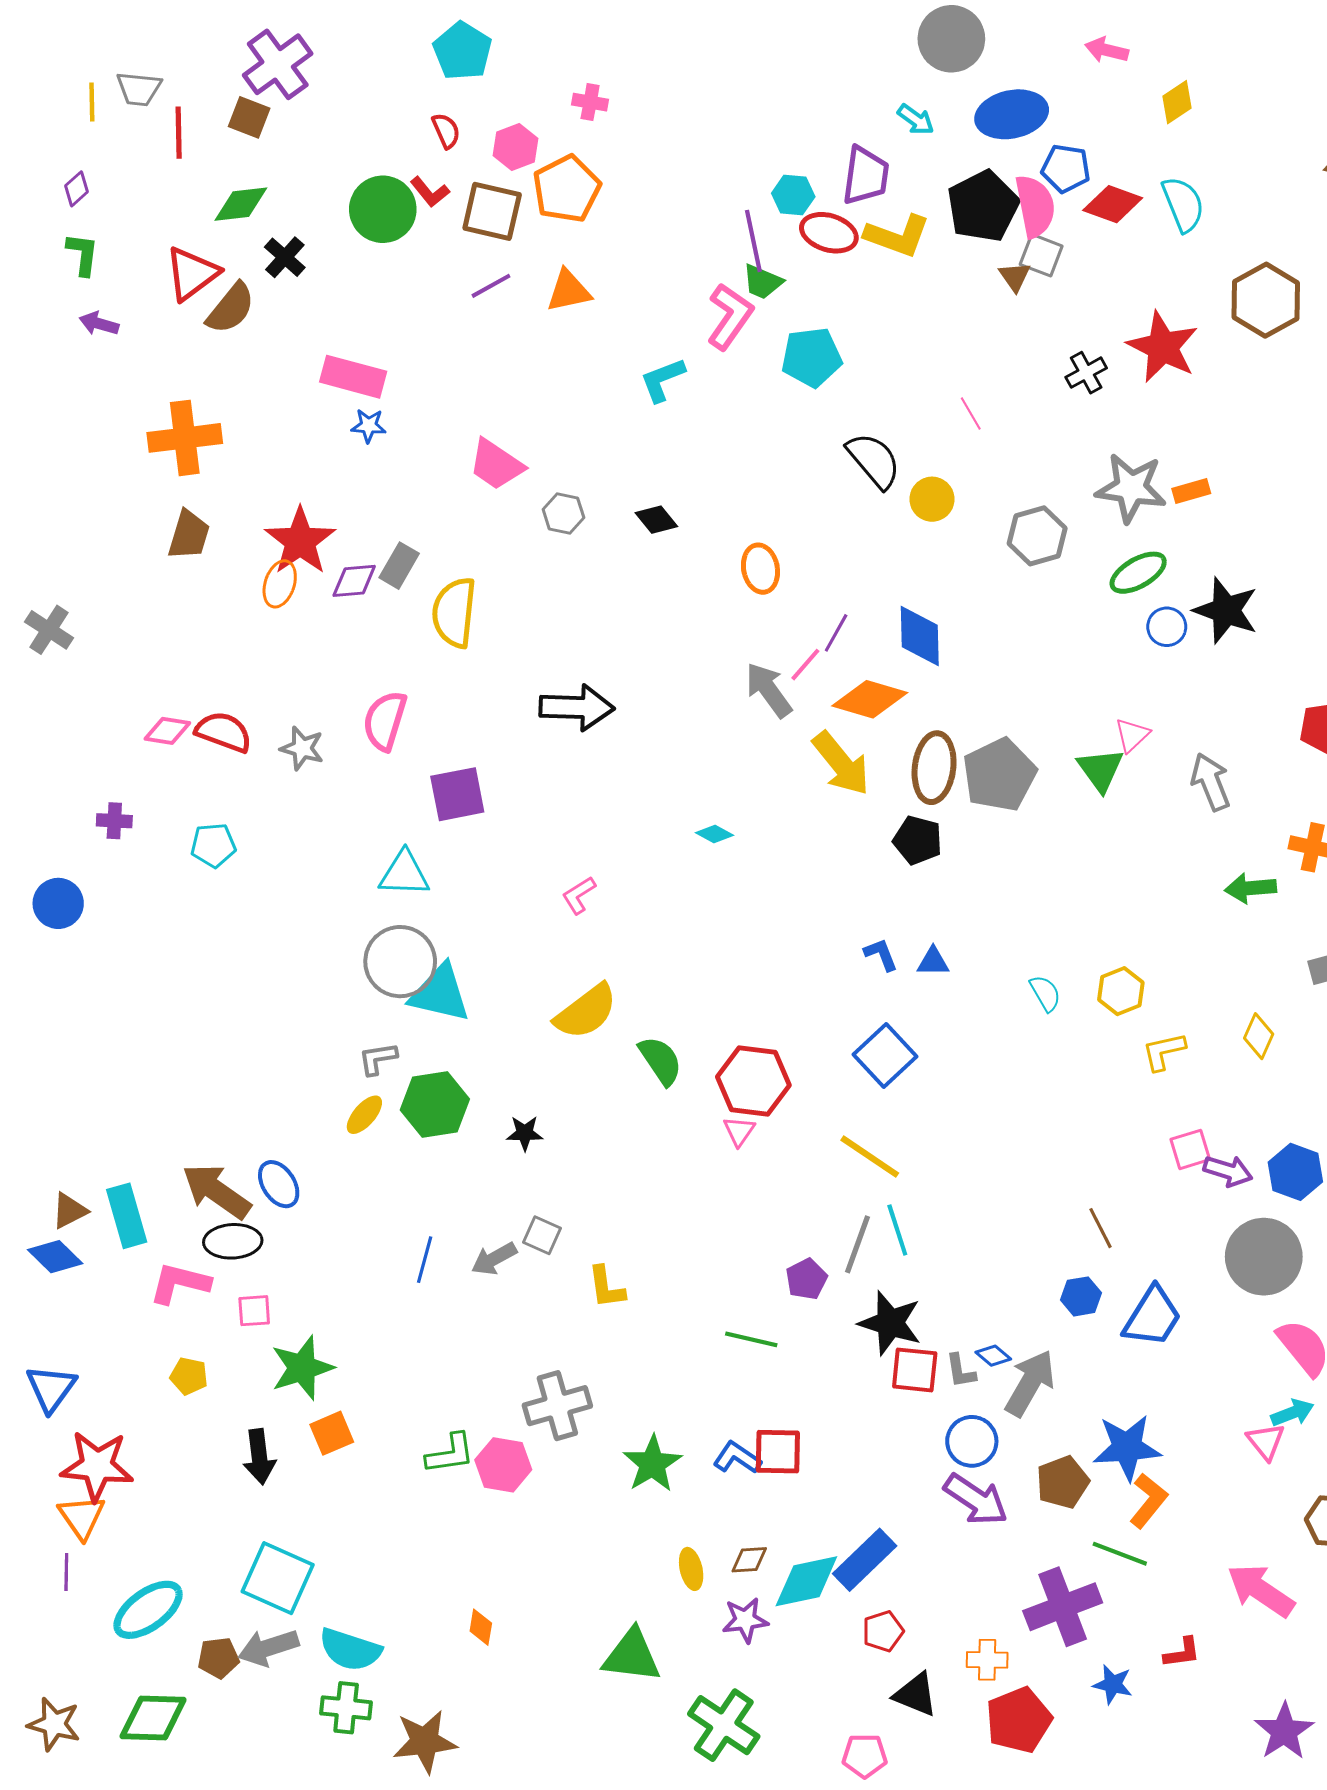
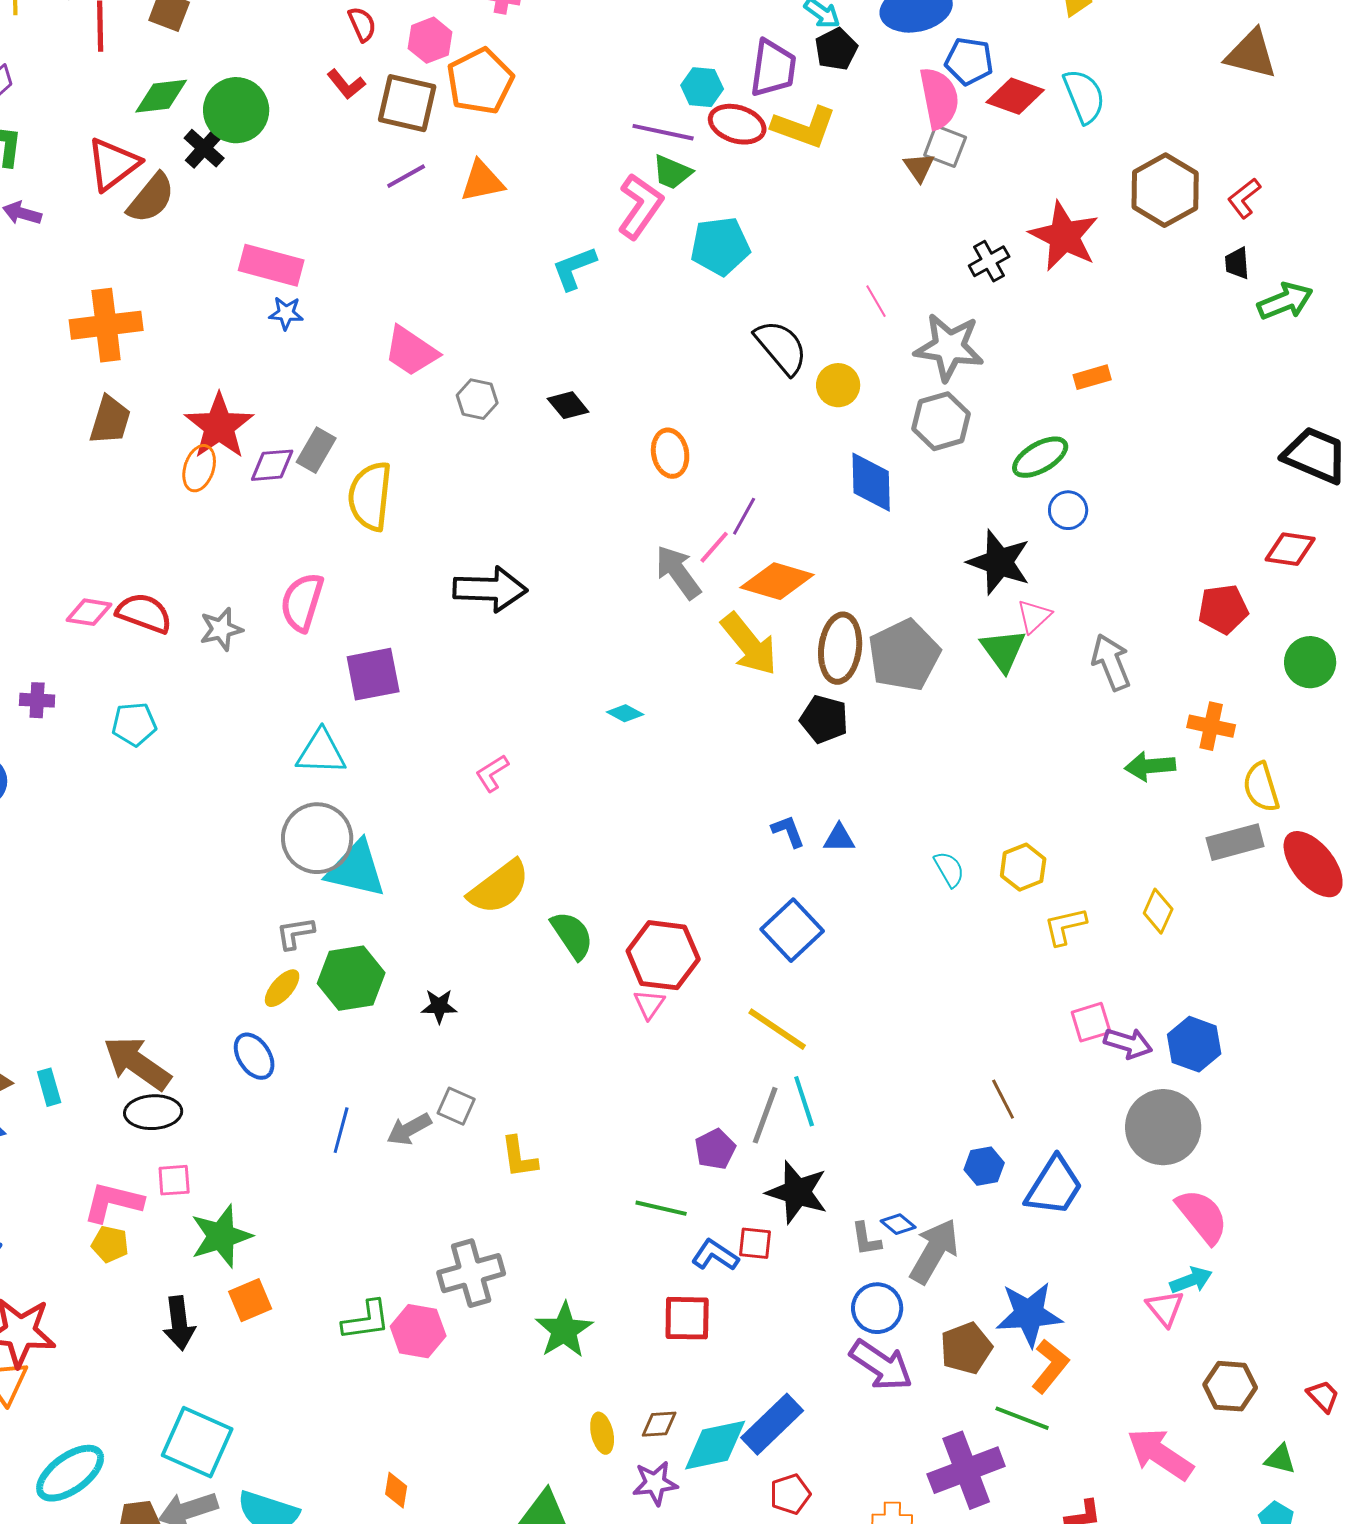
black pentagon: (983, 206) -> (836, 49), moved, size x0.6
green circle: (383, 209) -> (236, 110), moved
purple line: (753, 241) -> (663, 132), turned -66
gray star: (1131, 488) -> (949, 347), moved
black star: (1226, 610) -> (999, 562), moved
blue diamond: (920, 636) -> (871, 482), moved
gray star: (302, 748) -> (221, 629), turned -30
blue ellipse: (279, 1184) -> (254, 1056), moved
cyan rectangle: (127, 1216) -> (49, 1087), size x0.6
pink L-shape: (180, 1283) -> (113, 1202), moved
red square: (915, 1370) -> (755, 1243), moved, size x0.7
blue L-shape: (737, 1458) -> (715, 1255), moved

